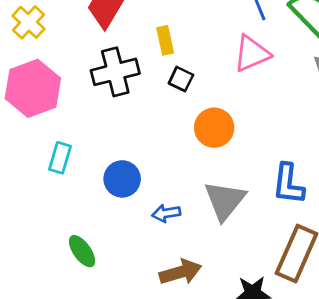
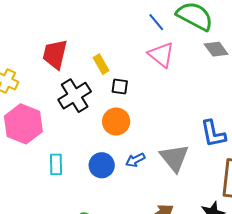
pink triangle: (252, 54) -> (161, 55), turned -40
orange circle: (214, 128) -> (116, 122), moved
blue arrow: (166, 213) -> (135, 160), moved

